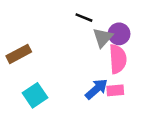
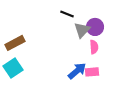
pink semicircle: (118, 59) -> (94, 47), size x0.6
cyan square: (35, 95) -> (13, 68), moved

